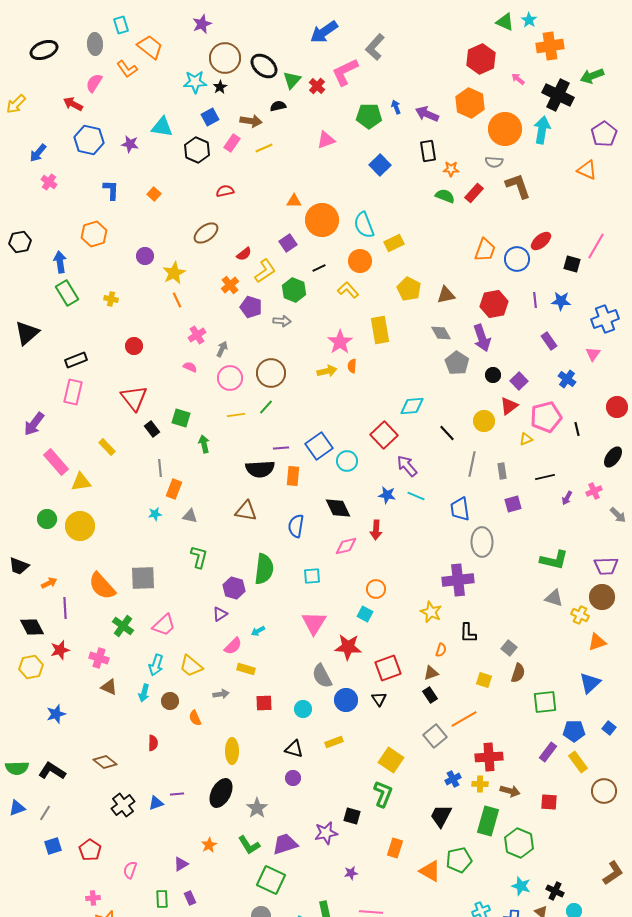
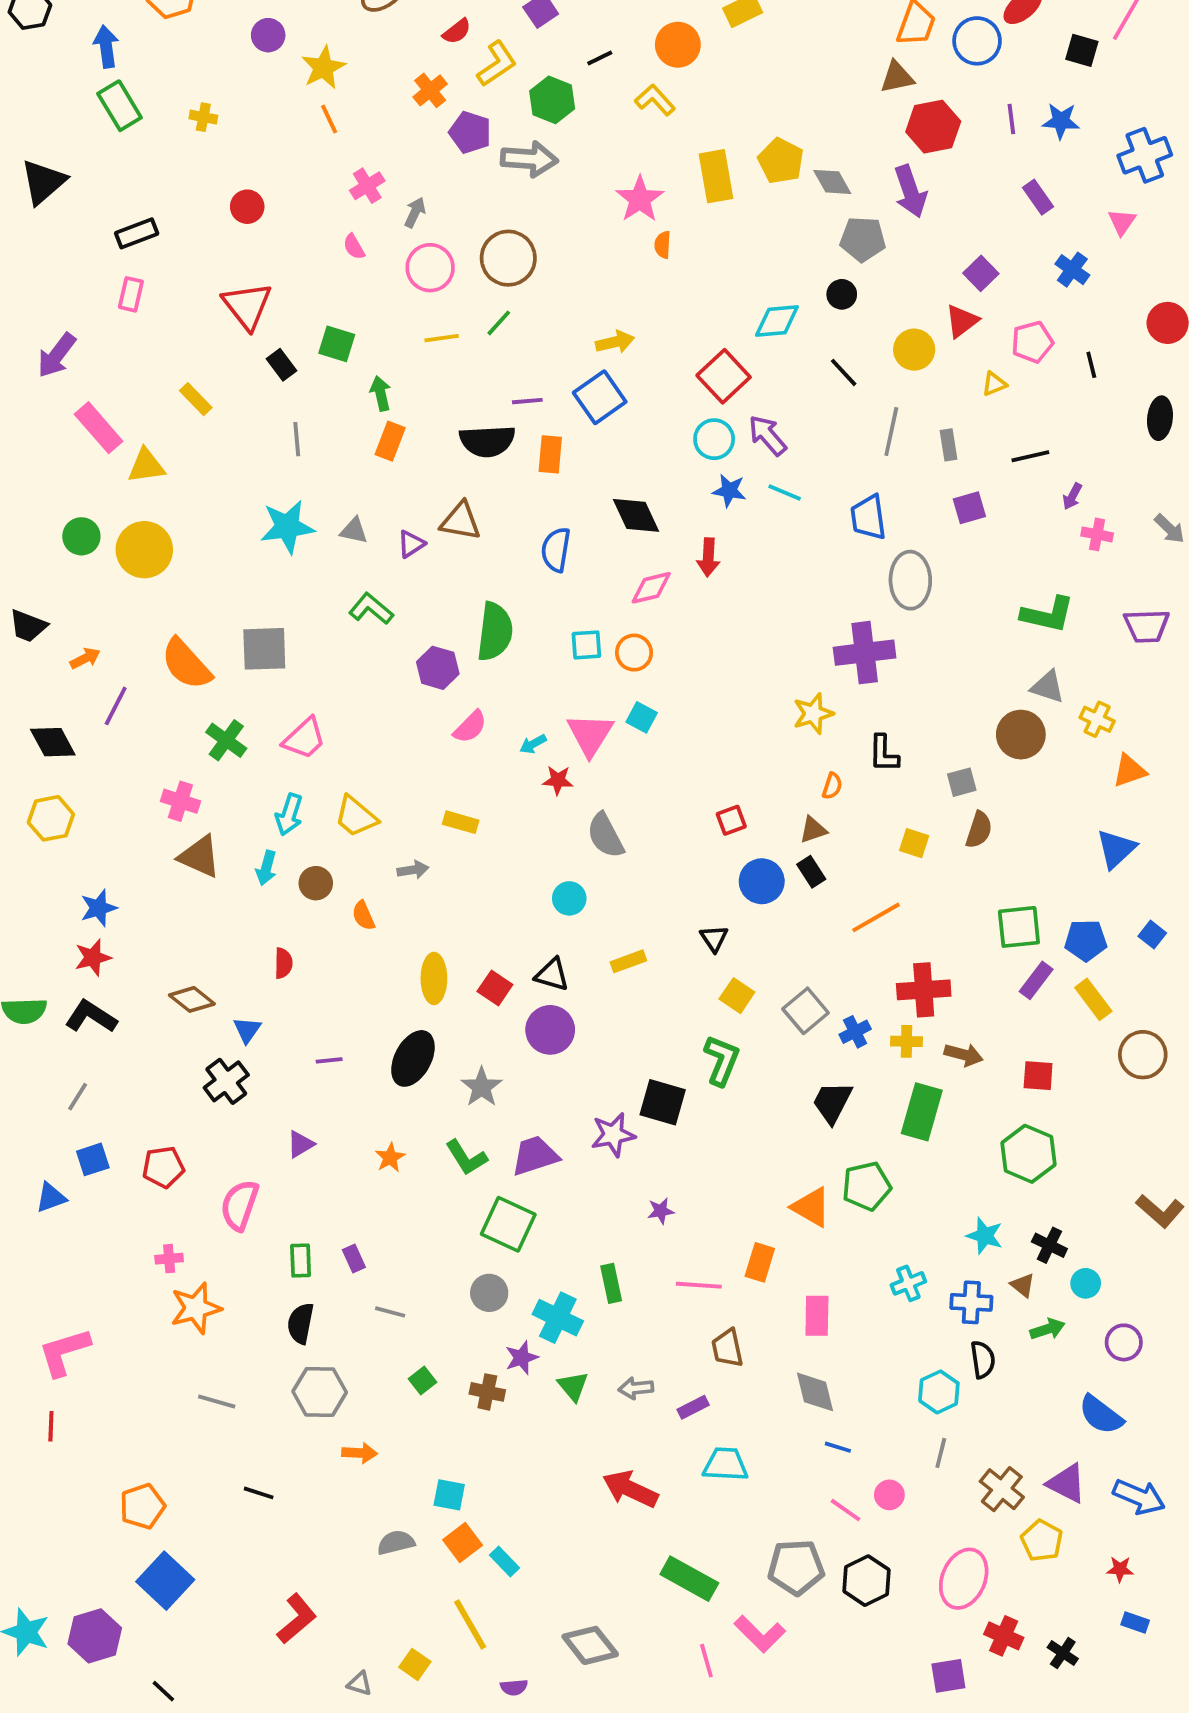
yellow pentagon: (409, 289) -> (781, 161), moved
brown triangle: (446, 295) -> (897, 77), moved
gray arrow: (282, 321) -> (529, 159), size x1.6
gray pentagon: (457, 363) -> (863, 239), turned -30
pink semicircle: (190, 367) -> (354, 247), turned -144
yellow arrow: (327, 371) -> (615, 342), moved
black circle: (493, 375) -> (842, 294), moved
pink rectangle: (73, 392) -> (131, 294), size x0.7
pink pentagon: (546, 417) -> (1032, 342), size x0.7
black ellipse: (613, 457) -> (1160, 418), turned -30
cyan circle: (347, 461) -> (714, 439), moved
orange rectangle: (174, 489) -> (390, 441), moved
pink cross: (594, 491) -> (1097, 534), moved, turned 35
cyan star: (155, 514) -> (287, 527), size x2.0
green L-shape: (199, 557) -> (371, 609), turned -65
orange circle: (376, 589) -> (634, 653), moved
brown circle: (602, 597) -> (1021, 735), moved
purple line: (65, 608) -> (116, 706), turned 30
yellow star: (431, 612) -> (813, 714), turned 30
purple triangle: (220, 614) -> (411, 544), moved
cyan square: (365, 614) -> (642, 717), moved
cyan arrow: (258, 631) -> (533, 744), moved
pink semicircle: (233, 646) -> (470, 727), moved
red star: (348, 647) -> (558, 780), moved, size x0.6
gray square: (509, 648) -> (962, 782), turned 35
red star: (60, 650) -> (93, 957), moved
red square: (388, 668) -> (731, 820), size x0.6
brown triangle: (109, 687) -> (200, 856), size x1.4
black triangle: (379, 699) -> (714, 938), moved
blue circle: (346, 700) -> (762, 881), moved
green square: (545, 702) -> (1019, 927), moved
red square: (264, 703) -> (495, 988), moved, turned 36
gray square: (435, 736) -> (806, 1011), moved
yellow square: (391, 760) -> (737, 996), size x0.7
purple circle: (293, 778) -> (550, 1030), size x1.6
blue triangle: (156, 803) -> (247, 1030), moved, turned -35
blue triangle: (17, 808) -> (51, 1198), moved
black square: (352, 816) -> (663, 1102), size x1.4
green hexagon: (519, 843) -> (1028, 1154), moved
orange rectangle: (395, 848) -> (760, 1262), moved
red pentagon: (90, 850) -> (163, 1167), turned 30
purple triangle: (181, 864) -> (301, 1144), moved
pink semicircle: (130, 870) -> (240, 1205), size x1.5
brown L-shape: (613, 873) -> (1160, 1211), turned 75

